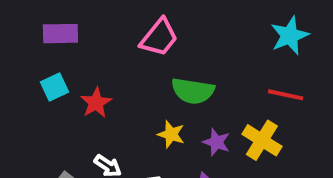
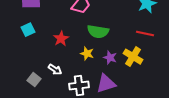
red star: (96, 103) -> (61, 39), moved

